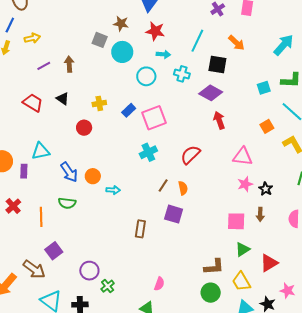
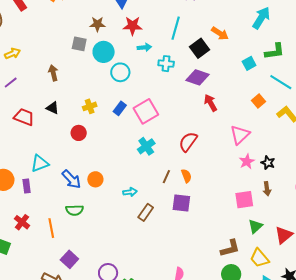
orange arrow: (236, 43) -> (220, 33), moved
black square: (217, 65) -> (199, 48), turned -36
purple line: (44, 66) -> (11, 83), moved
cyan circle: (146, 76) -> (120, 72), moved
pink triangle: (243, 157) -> (240, 135), turned -40
cyan arrow: (113, 190) -> (130, 192), moved
brown rectangle: (140, 229) -> (146, 212), moved, turned 36

